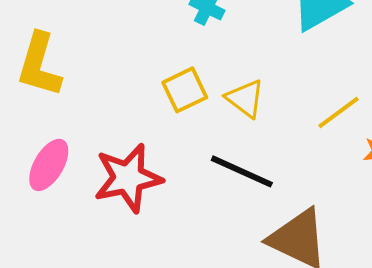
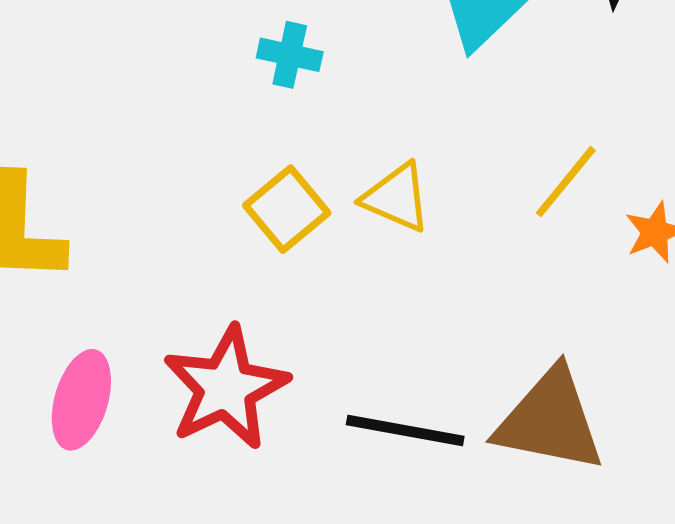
black line: (242, 171) -> (405, 430), moved

